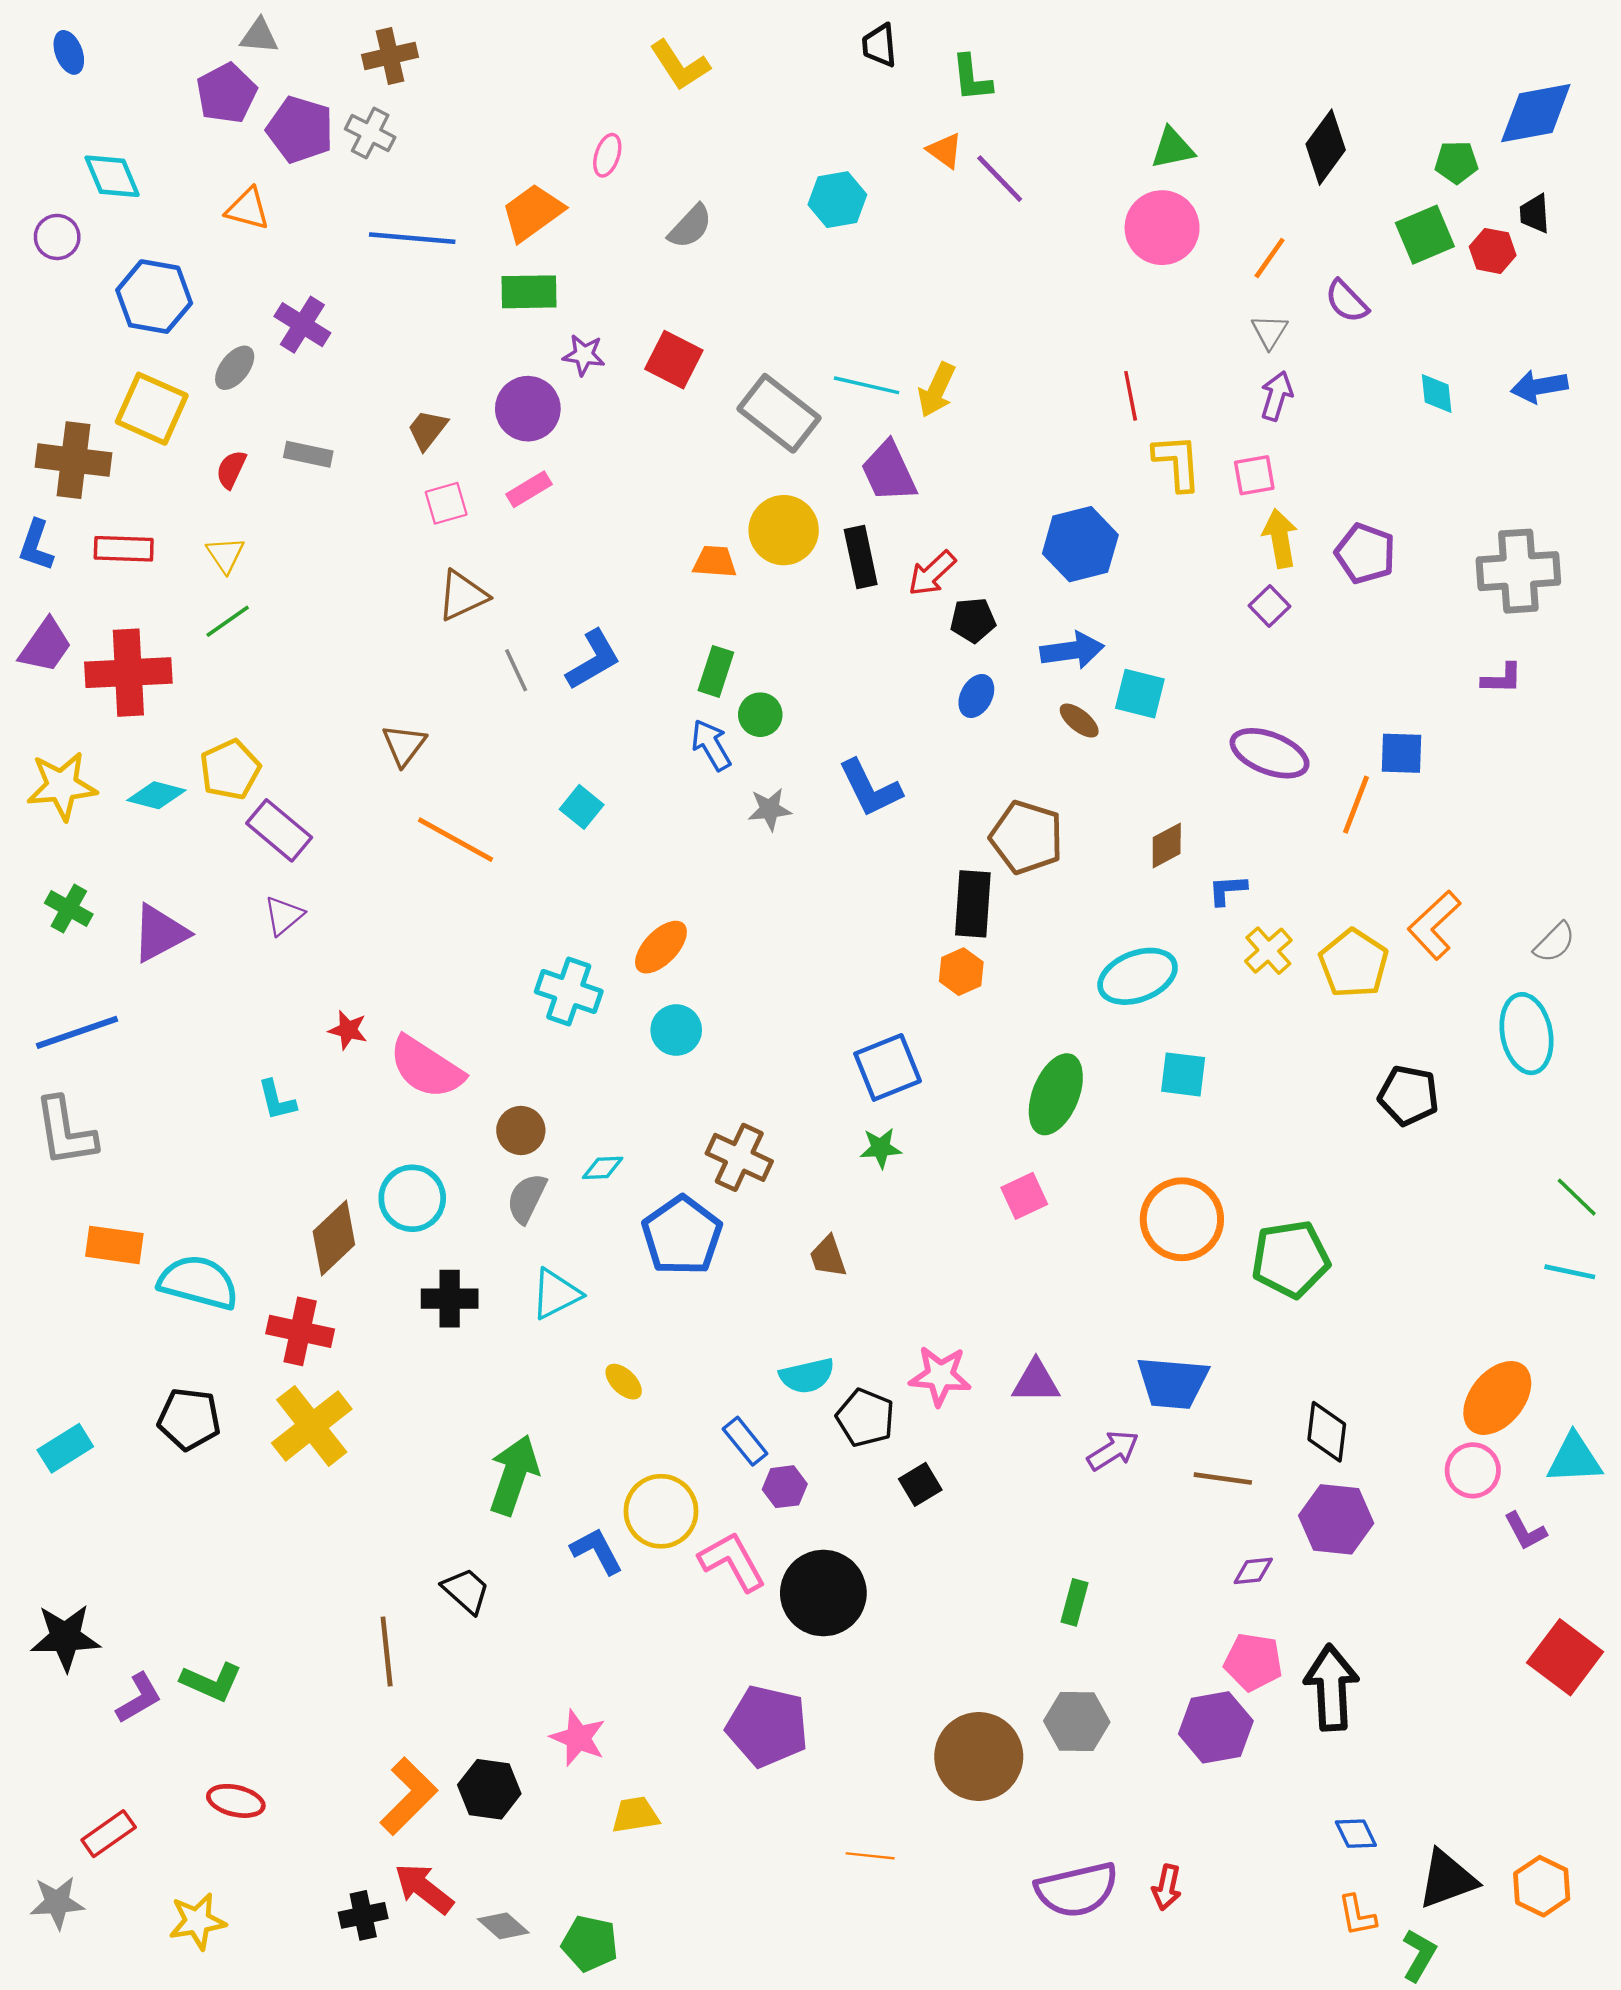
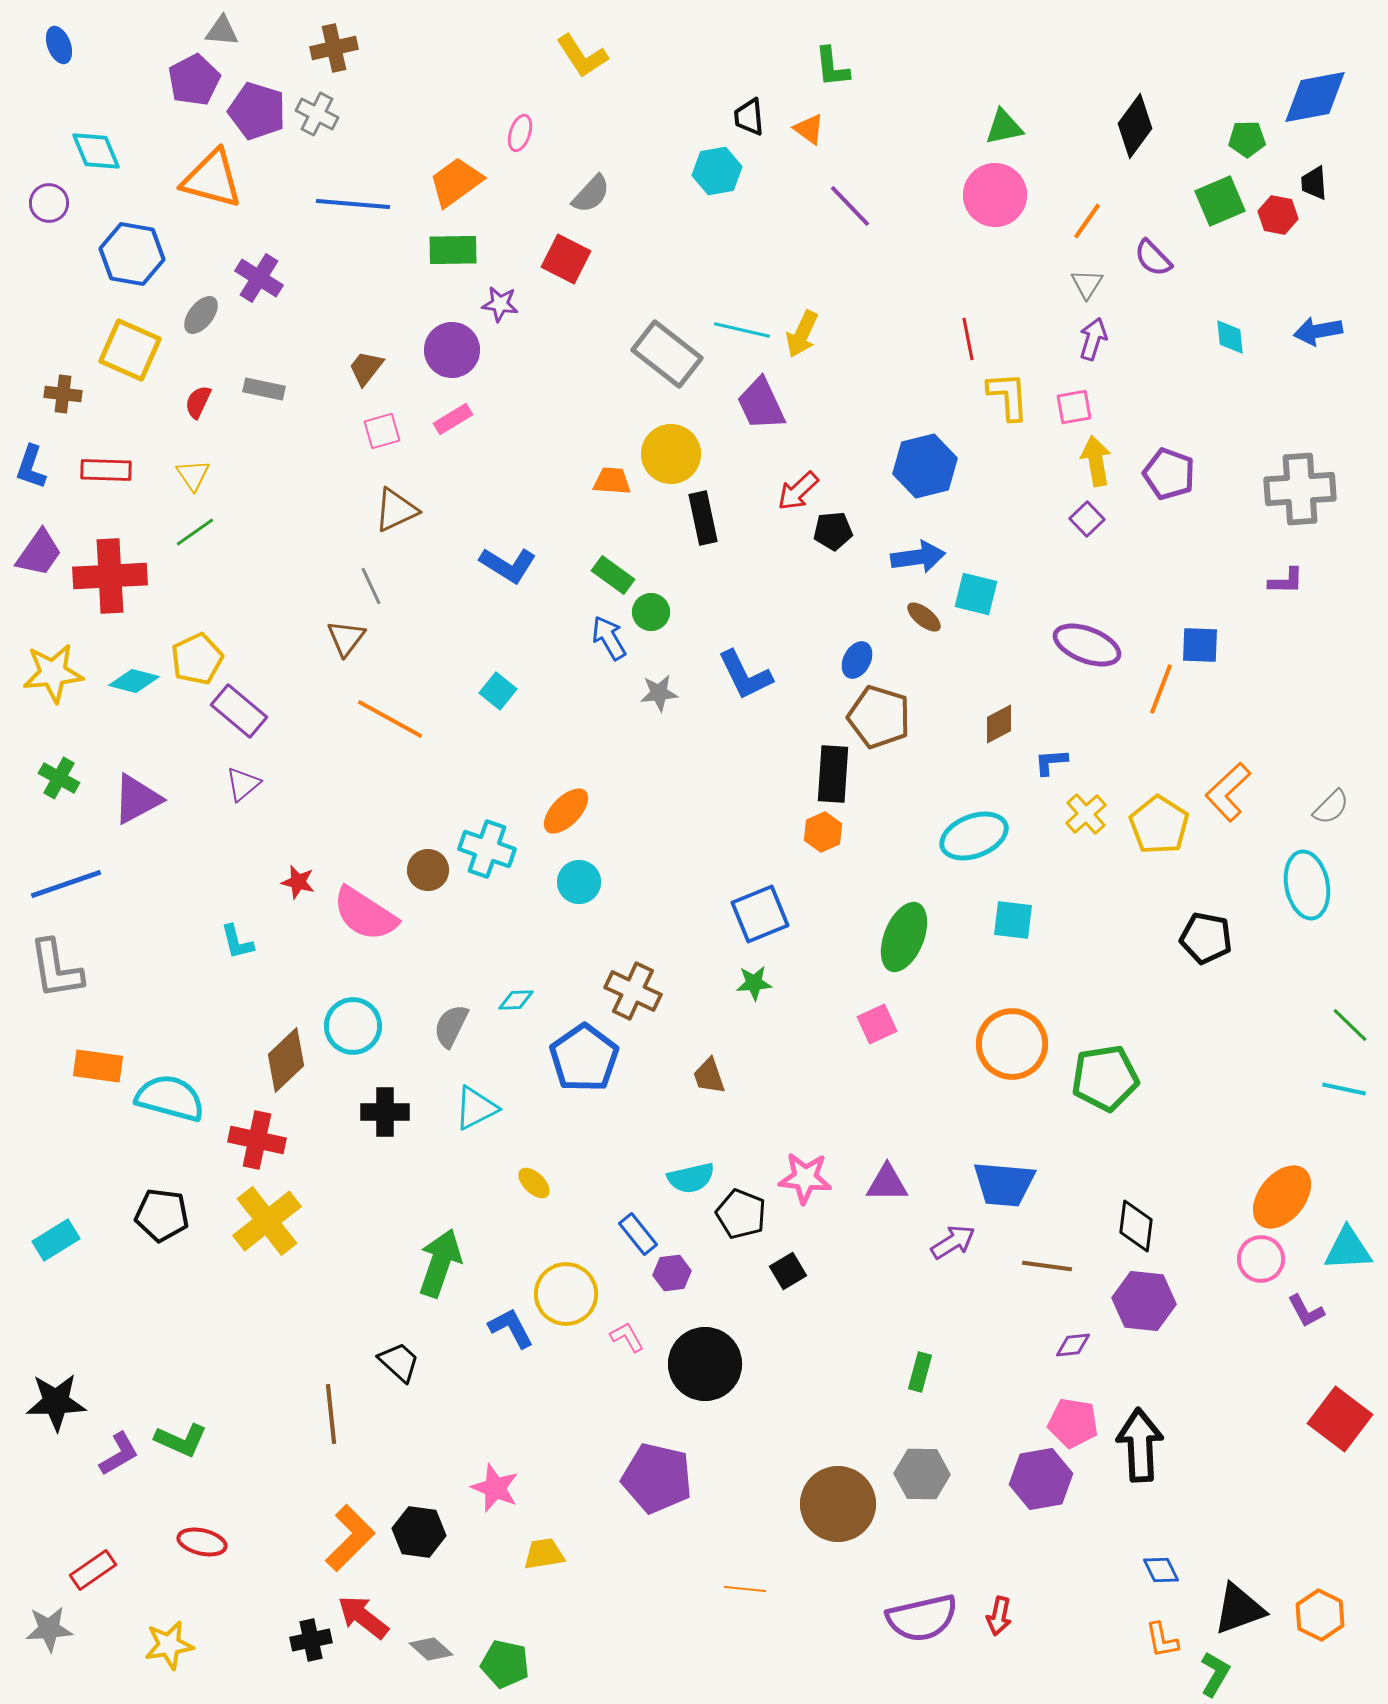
black trapezoid: (879, 45) -> (749, 117), moved
purple line: (1000, 179) -> (850, 206), moved
orange triangle: (248, 209) -> (212, 179), size x1.6
red square: (674, 360) -> (566, 259), moved
brown cross: (73, 460) -> (63, 394), size x0.6
black rectangle: (861, 557) -> (703, 518), moved
blue L-shape: (593, 660) -> (508, 565), turned 62
gray line: (516, 670) -> (371, 586), moved
green rectangle: (716, 671) -> (613, 575), turned -72
blue ellipse: (976, 696) -> (857, 660), moved
brown circle: (521, 1130) -> (428, 870), moved
pink L-shape: (732, 1561) -> (627, 1337), size x0.6

